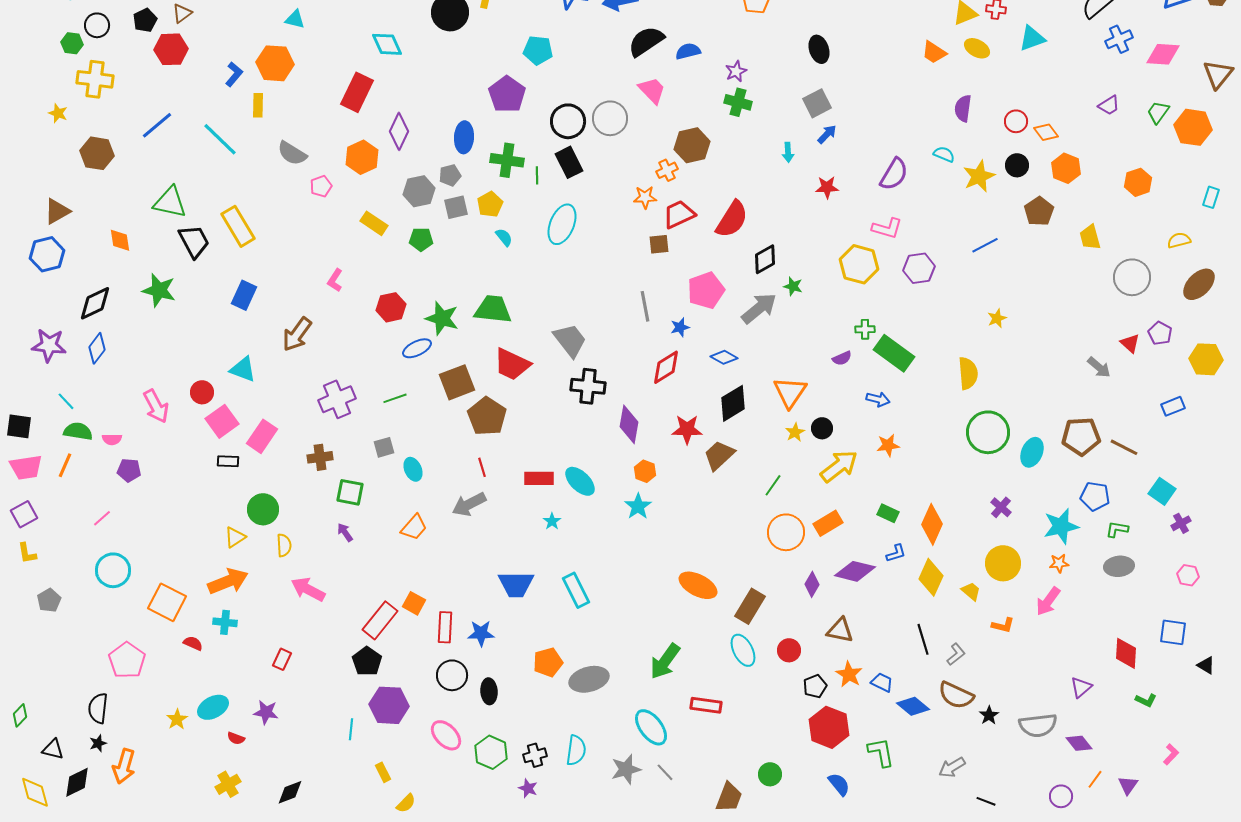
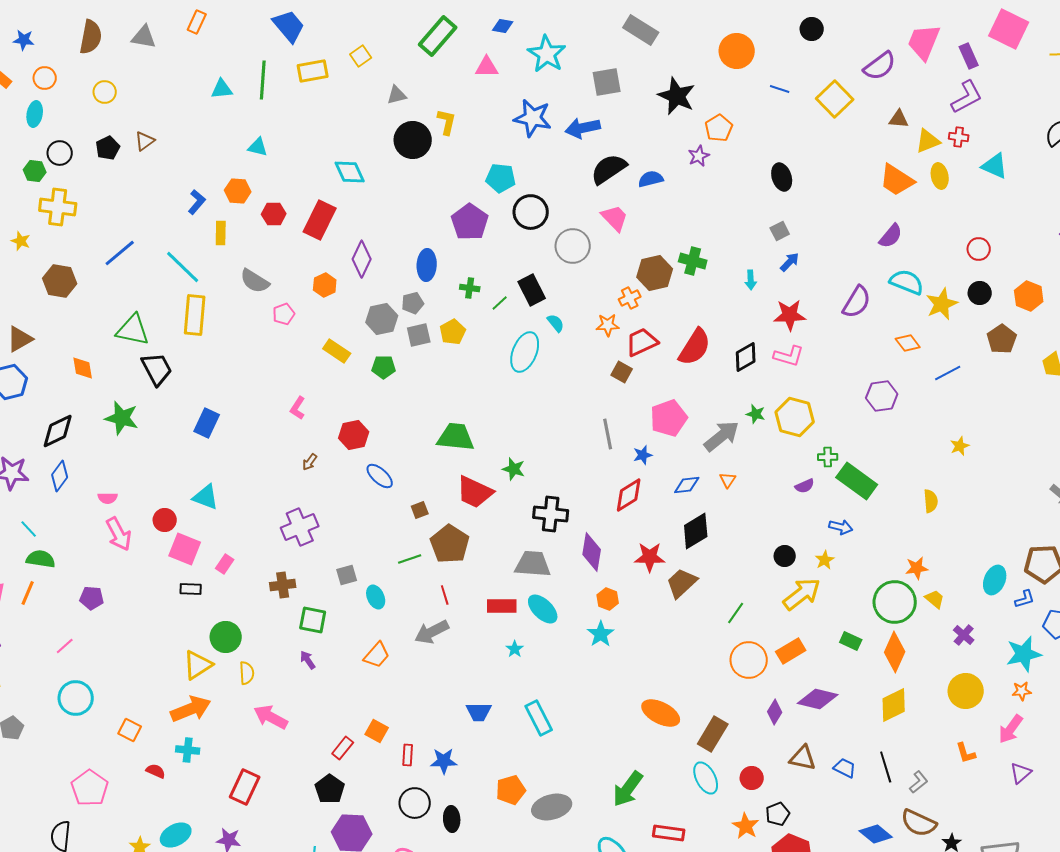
cyan triangle: (1032, 38) -> (995, 166), turned 44
yellow ellipse: (977, 48) -> (940, 176), turned 50
red hexagon: (171, 49) -> (274, 214), moved, size x0.7
orange trapezoid: (934, 52) -> (897, 180), size x1.4
orange hexagon: (275, 63) -> (238, 191), size x0.7
purple star: (736, 71) -> (699, 156), moved
green cross: (738, 102) -> (693, 261), moved
gray square: (817, 103) -> (780, 231), size x0.7
purple semicircle: (963, 108) -> (891, 236), moved, turned -148
black circle: (568, 121) -> (531, 212), moved
orange diamond: (1046, 132) -> (908, 343), moved
cyan semicircle: (944, 154) -> (907, 282), size x1.6
orange hexagon: (362, 157) -> (325, 285), size x0.7
green cross: (507, 160) -> (470, 288), size x0.6
green line: (537, 175) -> (500, 303), turned 48
red star: (827, 187) -> (790, 315), size x1.4
yellow rectangle: (238, 226) -> (195, 315), moved, turned 36
pink L-shape: (887, 228) -> (789, 356), moved
cyan semicircle: (504, 237) -> (556, 323), moved
brown square: (659, 244) -> (622, 372), turned 35
black diamond: (765, 259) -> (746, 357), moved
yellow hexagon: (859, 264) -> (795, 417), moved
green star: (442, 318) -> (514, 469), moved, size x0.7
brown arrow: (297, 334) -> (310, 462), moved, size x0.5
gray trapezoid: (570, 340) -> (533, 564), moved, turned -48
blue ellipse: (417, 348) -> (380, 476), turned 68
blue diamond: (724, 357) -> (687, 485), turned -36
yellow semicircle: (968, 373) -> (931, 501), size x0.7
brown square: (457, 382) -> (420, 510), size x0.5
orange triangle: (790, 392) -> (728, 480), moved, size x0.5
green line: (395, 398) -> (410, 559), moved
pink square: (222, 421) -> (185, 549), turned -32
yellow star: (795, 432) -> (825, 560), moved
green circle: (988, 432) -> (895, 602), moved
pink rectangle: (262, 436) -> (225, 564), size x0.6
pink semicircle: (112, 439) -> (108, 498), moved
orange star: (888, 445) -> (917, 568), moved
yellow triangle: (235, 537) -> (198, 665), size x1.4
blue L-shape: (896, 553) -> (1025, 599), moved
yellow diamond: (931, 577) -> (894, 705), turned 39
blue trapezoid: (516, 584) -> (479, 712), size x0.7
yellow trapezoid: (971, 591) -> (935, 599), moved
orange square: (167, 602) -> (130, 730), size x0.6
red rectangle: (380, 620) -> (343, 748), size x0.6
orange L-shape: (1003, 625) -> (966, 753), turned 60
red rectangle: (445, 627) -> (408, 755), size x0.7
red rectangle: (282, 659) -> (245, 787), size x1.6
orange star: (849, 674) -> (746, 826), moved
blue trapezoid: (882, 682) -> (845, 768), moved
purple triangle: (1081, 687) -> (1021, 773), moved

